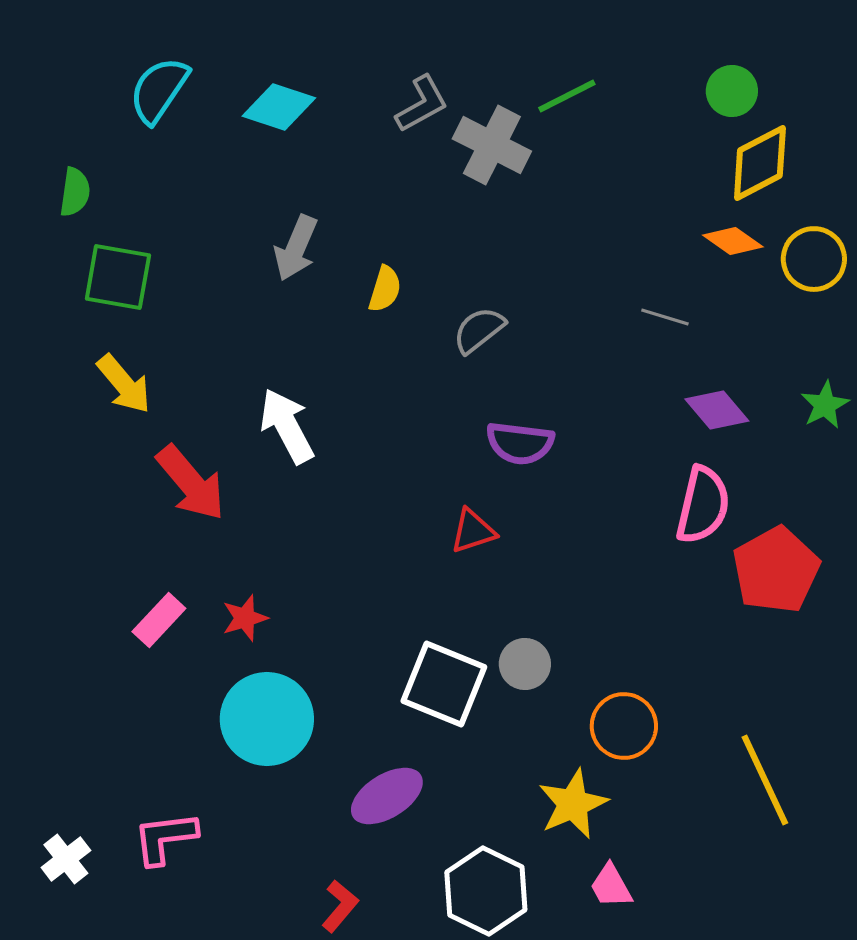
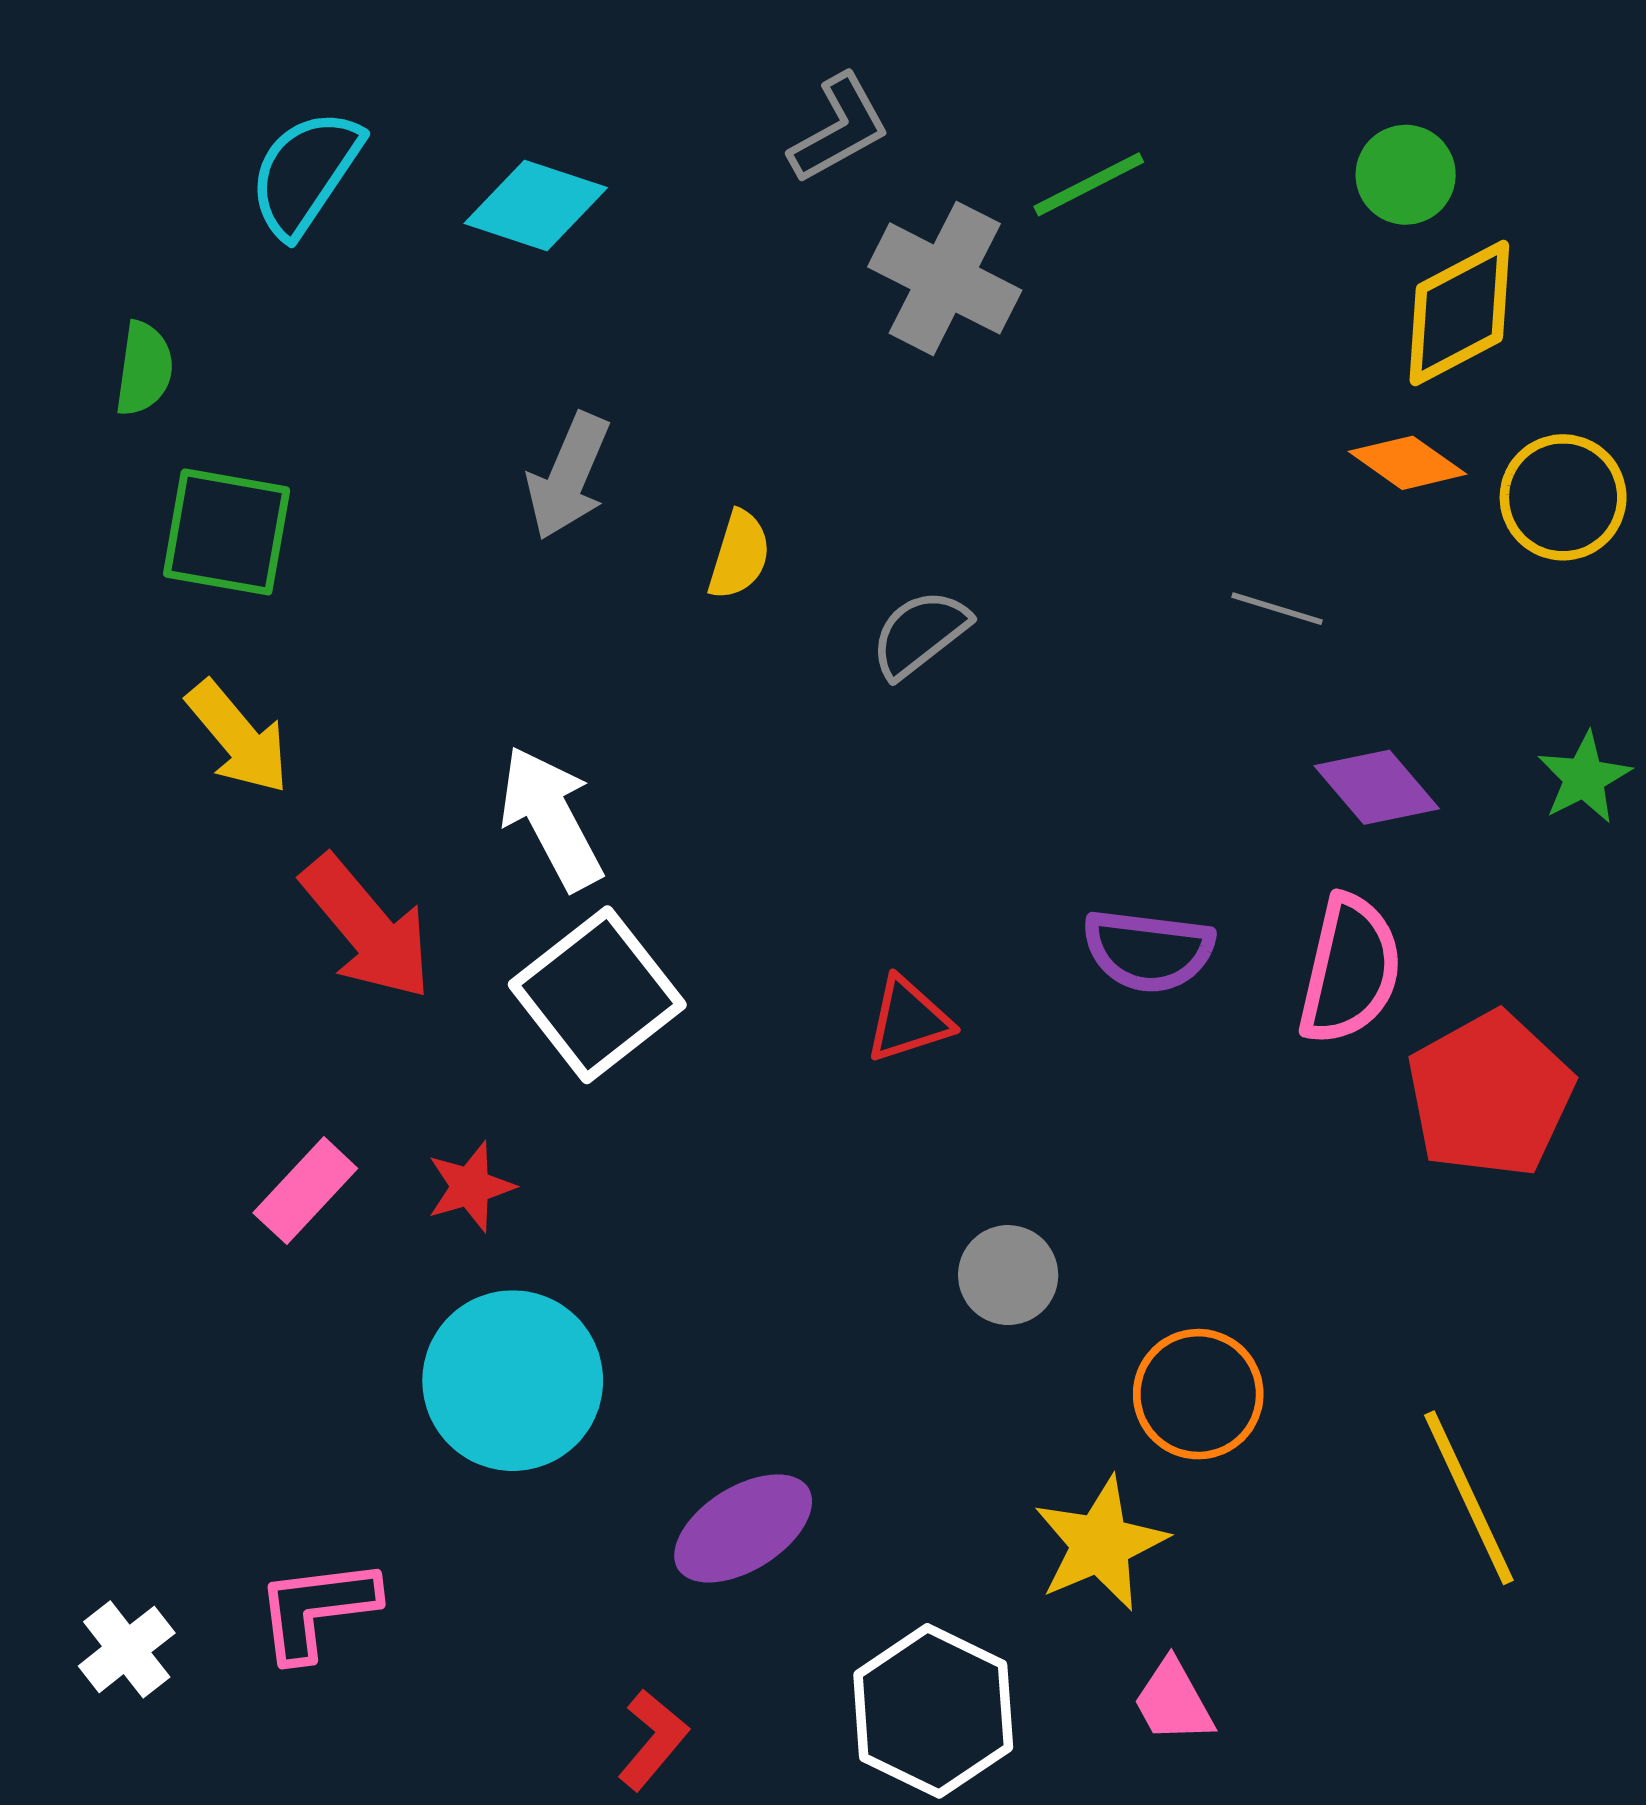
gray L-shape: (422, 104) -> (839, 129), moved
purple semicircle: (520, 443) -> (1148, 951), moved
white square: (444, 684) -> (597, 995), moved, turned 30

